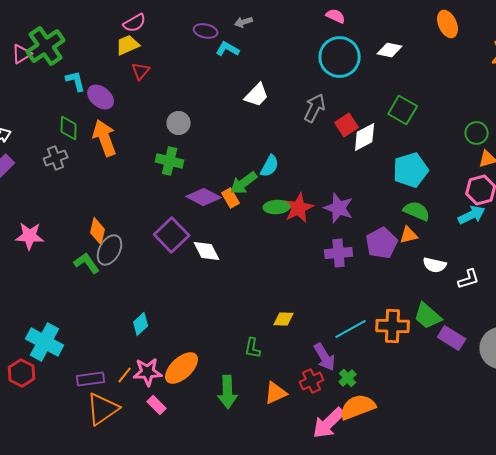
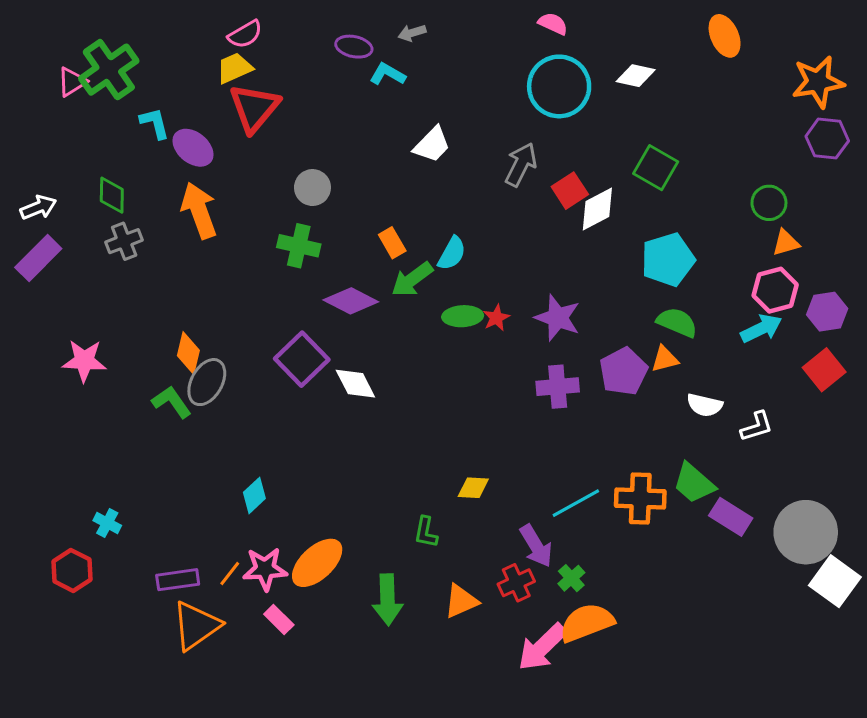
red triangle: (141, 71) -> (254, 108), size x1.8
green diamond: (69, 128) -> (112, 195), moved
orange rectangle: (231, 198) -> (392, 243), moved
red star: (299, 208) -> (496, 318), size x0.6
cyan cross: (45, 342) -> (107, 523), size x0.5

